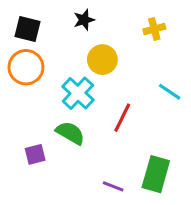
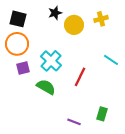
yellow circle: (102, 60) -> (74, 25), moved
purple square: (35, 154) -> (23, 68), moved
green rectangle: (156, 174) -> (102, 114), size x0.6

